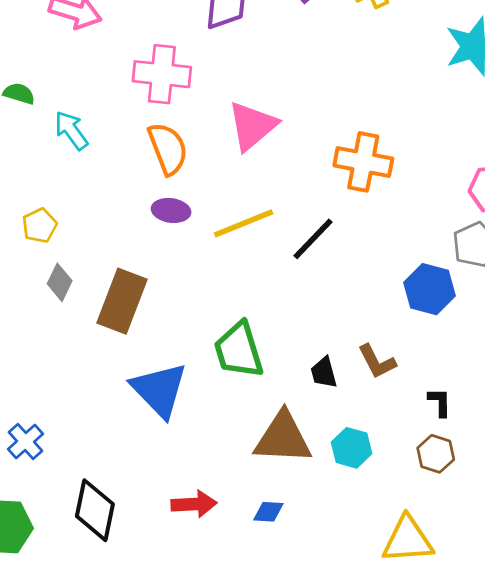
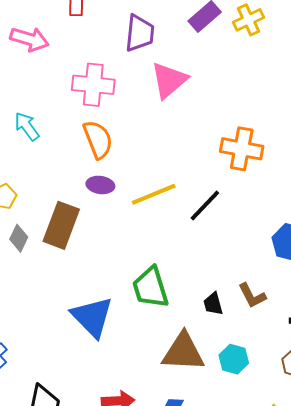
pink triangle: (252, 126) -> (169, 80), moved
brown rectangle: (122, 301) -> (61, 225), moved

